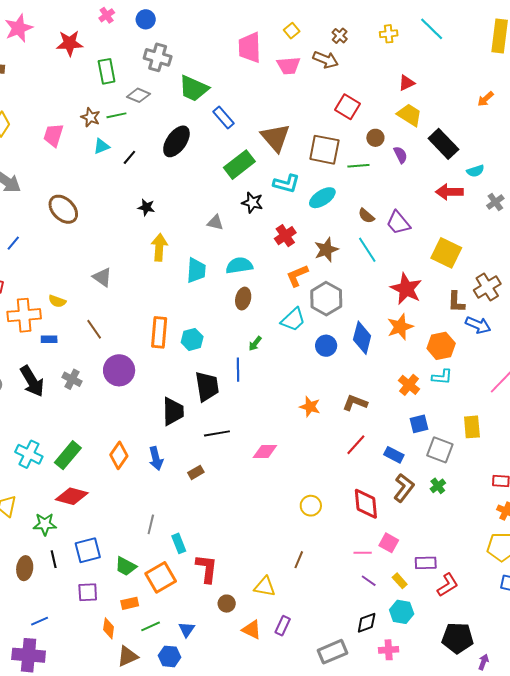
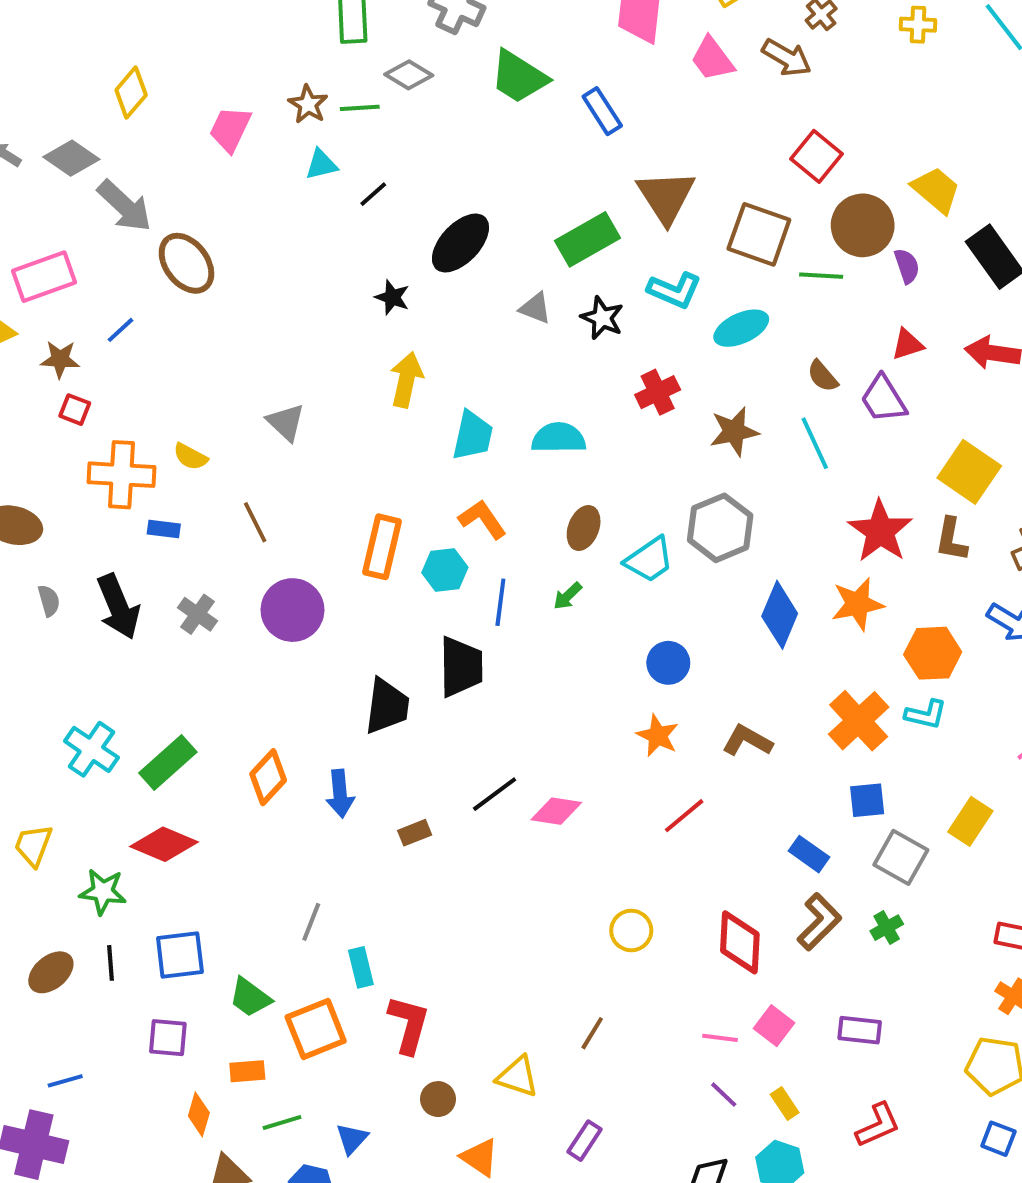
pink trapezoid: (289, 66) -> (712, 59), turned 50
red triangle: (407, 83) -> (908, 344), moved
blue rectangle: (223, 118) -> (602, 111), moved
brown circle: (375, 138) -> (863, 225), size x1.8
black ellipse: (176, 141) -> (460, 243), moved
brown ellipse: (63, 209) -> (186, 263), moved
gray triangle: (215, 222) -> (535, 308), moved
orange L-shape: (297, 276) -> (482, 519), moved, turned 70
brown ellipse: (243, 299) -> (584, 528), moved
brown L-shape: (456, 302) -> (951, 539), moved
blue circle: (326, 346) -> (668, 663), moved
blue line: (238, 370) -> (500, 602), moved
orange cross: (409, 385) -> (859, 721), size x1.4
yellow rectangle: (472, 427) -> (970, 821), turned 30
black line: (217, 433) -> (495, 794), moved, turned -35
red line: (356, 445) -> (684, 816), moved
purple rectangle: (426, 563) -> (860, 1030), moved
brown ellipse: (25, 568) -> (51, 972), turned 35
purple rectangle: (283, 626) -> (585, 1141), moved

